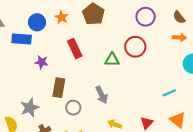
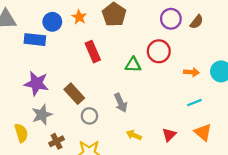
brown semicircle: (179, 17) -> (197, 22), moved, turned -104
orange arrow: (179, 38) -> (191, 72), moved
purple star: (42, 62) -> (36, 83), moved, size x1.6
brown rectangle: (59, 88) -> (74, 94), turned -54

